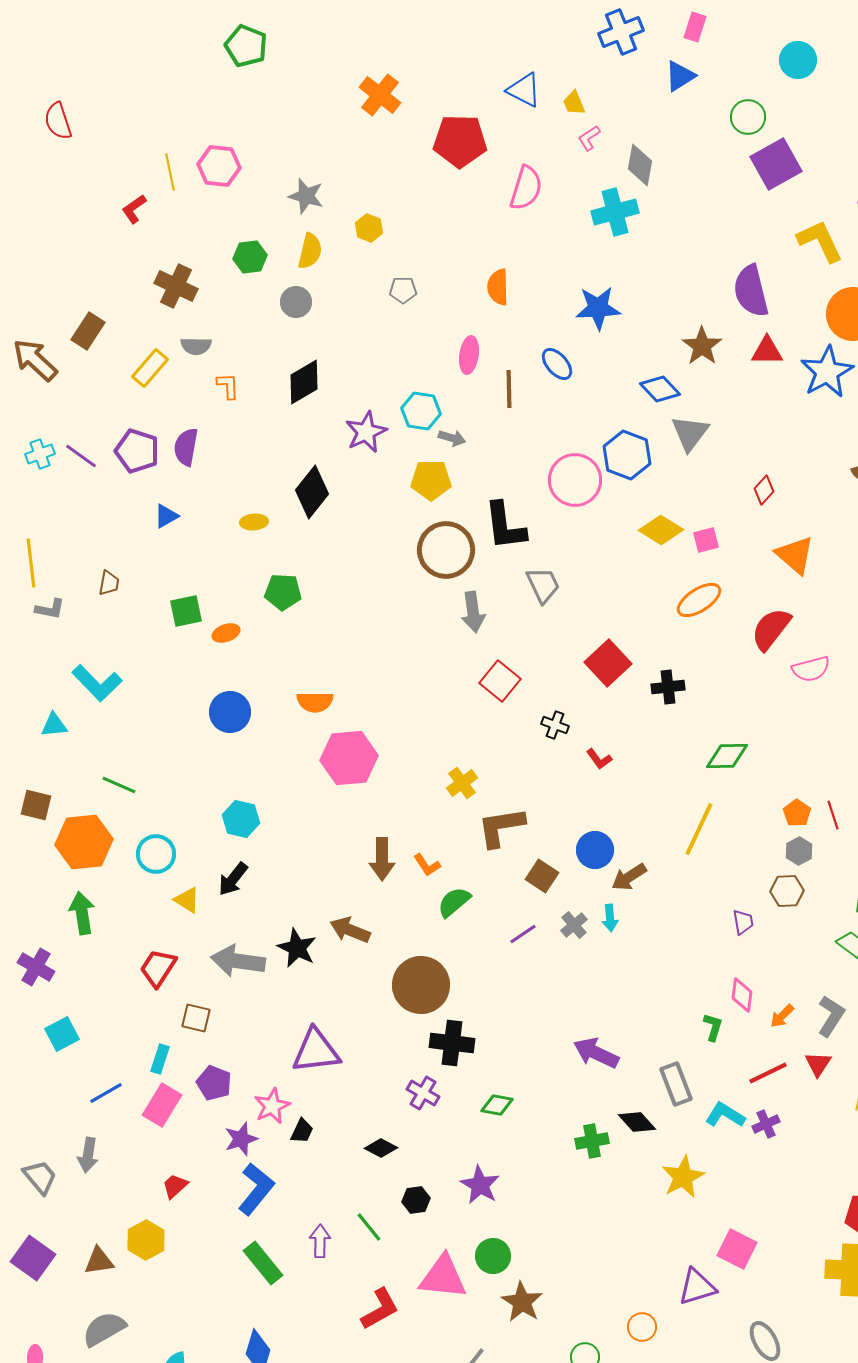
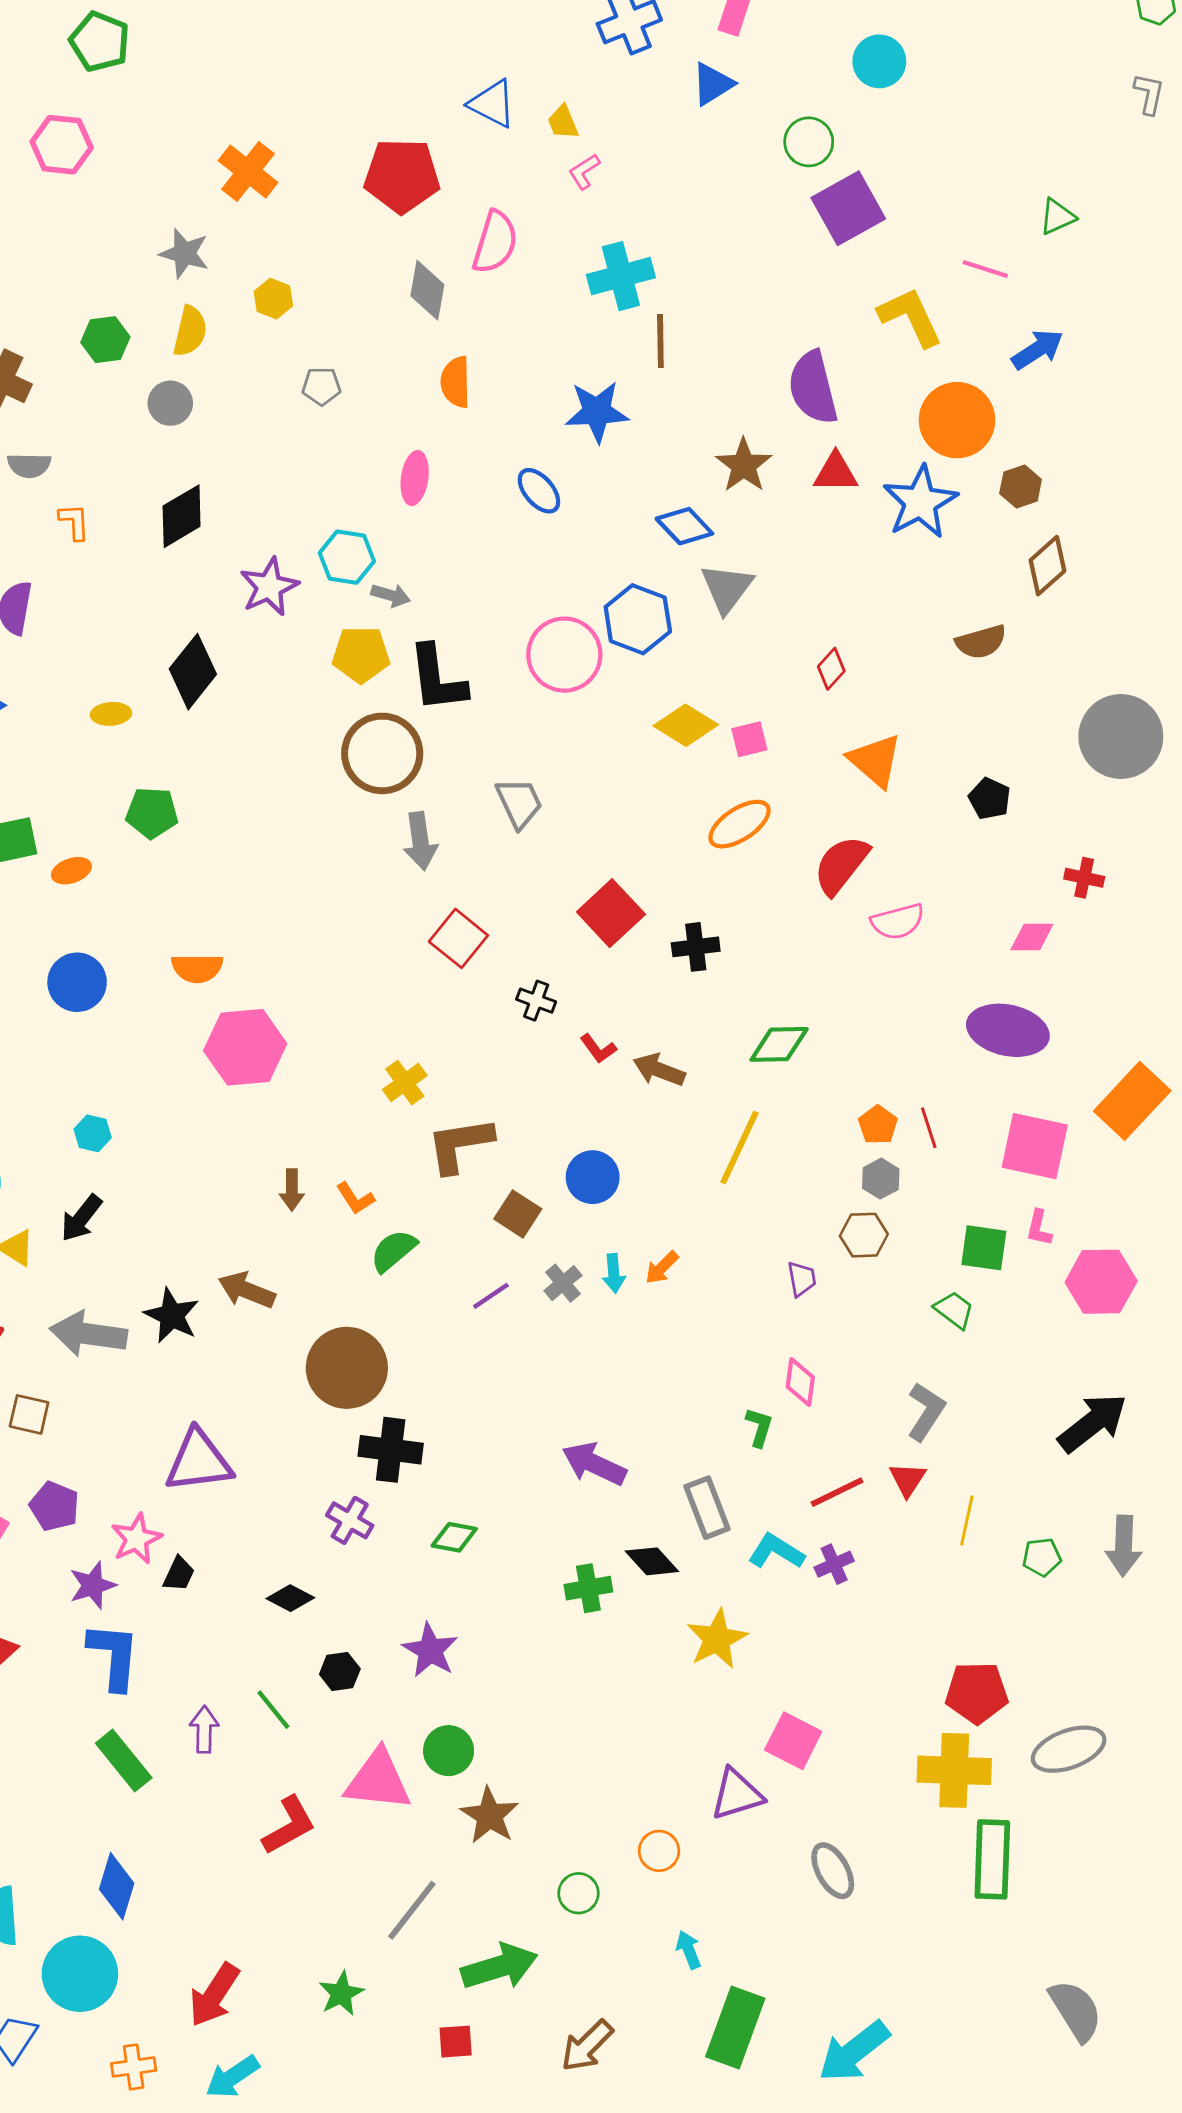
orange cross: (380, 95) -> (248, 172), moved
gray diamond: (640, 165) -> (427, 290), moved
pink hexagon: (219, 166) -> (62, 145), moved
brown line: (509, 389) -> (660, 341), moved
black L-shape: (505, 526) -> (437, 679), moved
cyan hexagon: (241, 819) -> (93, 1133), size x0.7
brown arrow: (382, 859) -> (292, 1190), size x0.7
brown arrow: (629, 877) -> (659, 1070), moved, turned 54
orange arrow: (782, 1016) -> (662, 1268), moved
blue L-shape: (256, 1189) -> (114, 1656), turned -34

